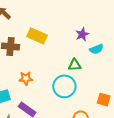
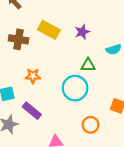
purple star: (82, 34) -> (82, 32), moved

